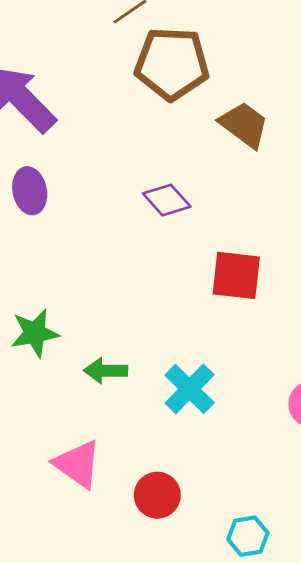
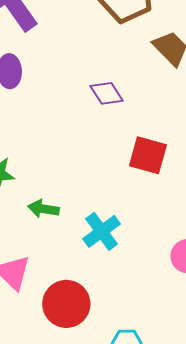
red circle: (157, 495) -> (66, 304), size x1.4

